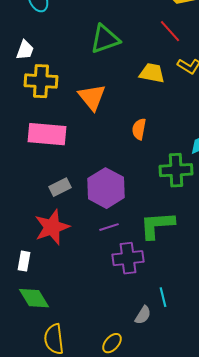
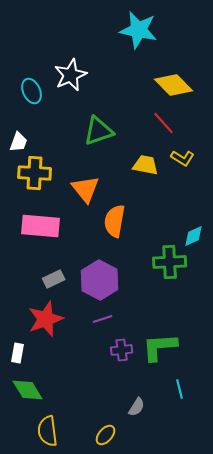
orange semicircle: (139, 129) -> (115, 221), moved, size x1.5
green L-shape: (157, 225) -> (160, 347), moved
purple cross: (128, 258) -> (122, 350), size x0.7
cyan line: (163, 297) -> (180, 389), moved

